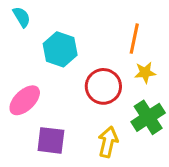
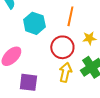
orange line: (134, 39) -> (70, 16), moved
yellow arrow: (108, 142) -> (65, 72), moved

